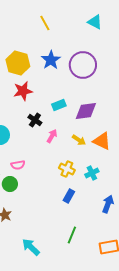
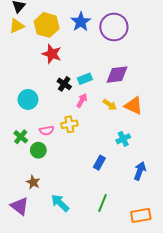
red star: (23, 91) -> (52, 54), turned 30
cyan rectangle: (59, 105) -> (85, 79), moved
yellow cross: (67, 169) -> (69, 124), moved, turned -35
cyan arrow: (31, 247) -> (60, 203), moved

